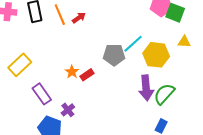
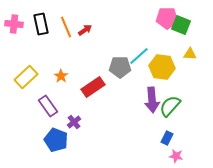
orange star: (72, 72) -> (61, 76), moved
red rectangle: (87, 75) -> (93, 87), size x1.6

